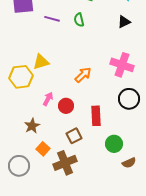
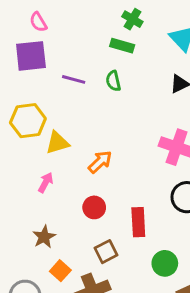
orange arrow: (83, 75) -> (100, 162), moved
yellow hexagon: (21, 77) -> (28, 121), moved
pink arrow: (48, 99) -> (46, 182), moved

